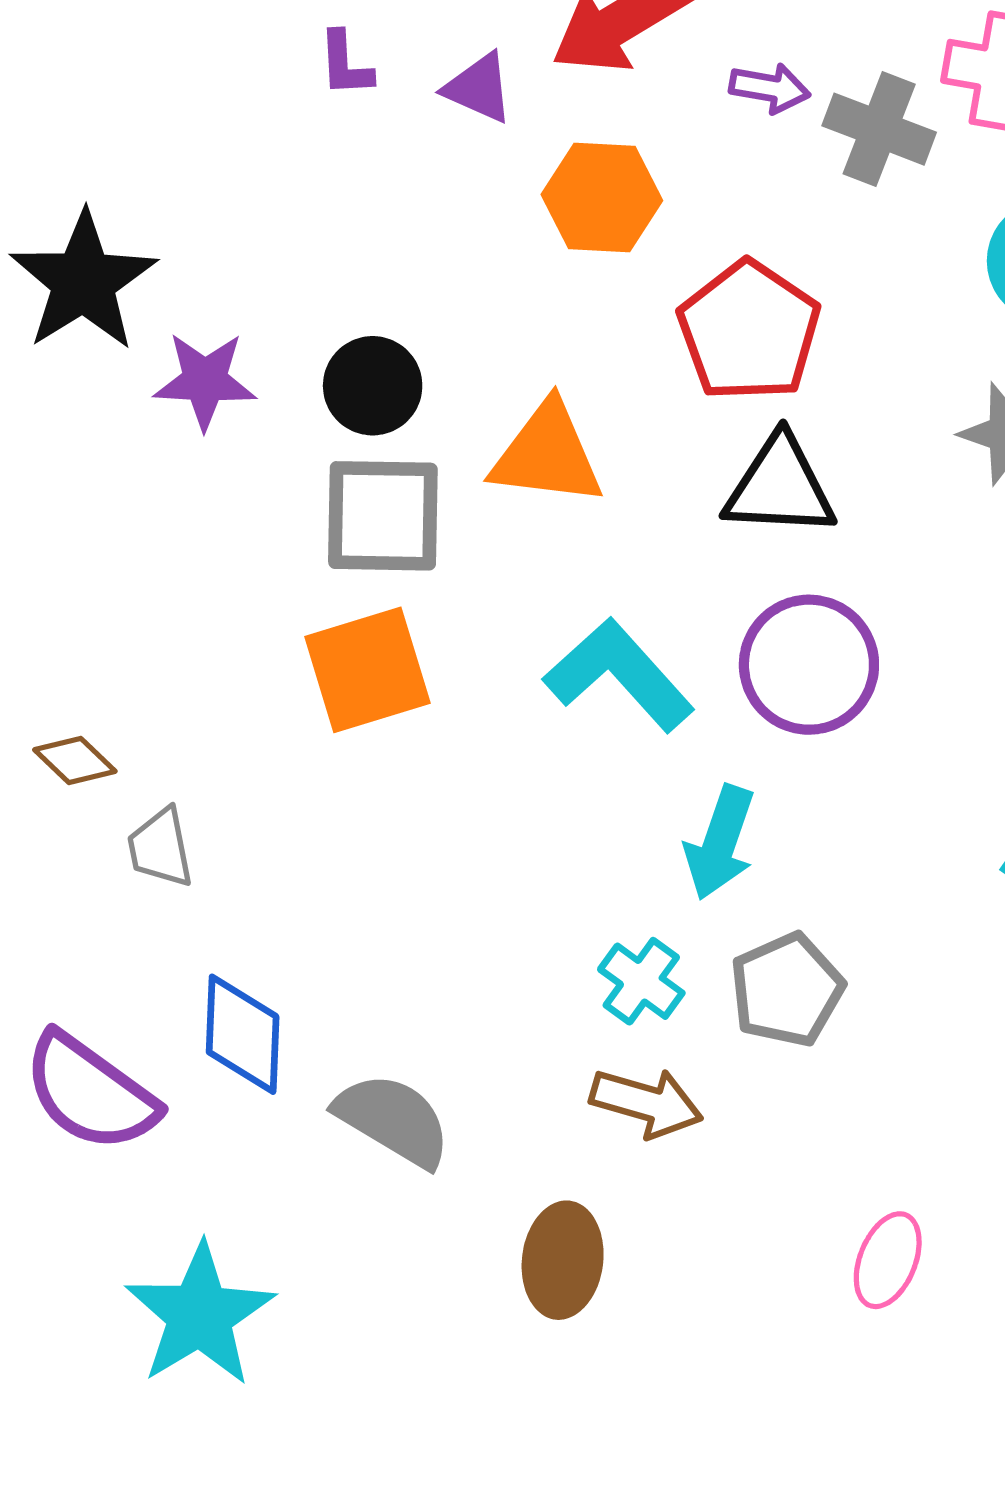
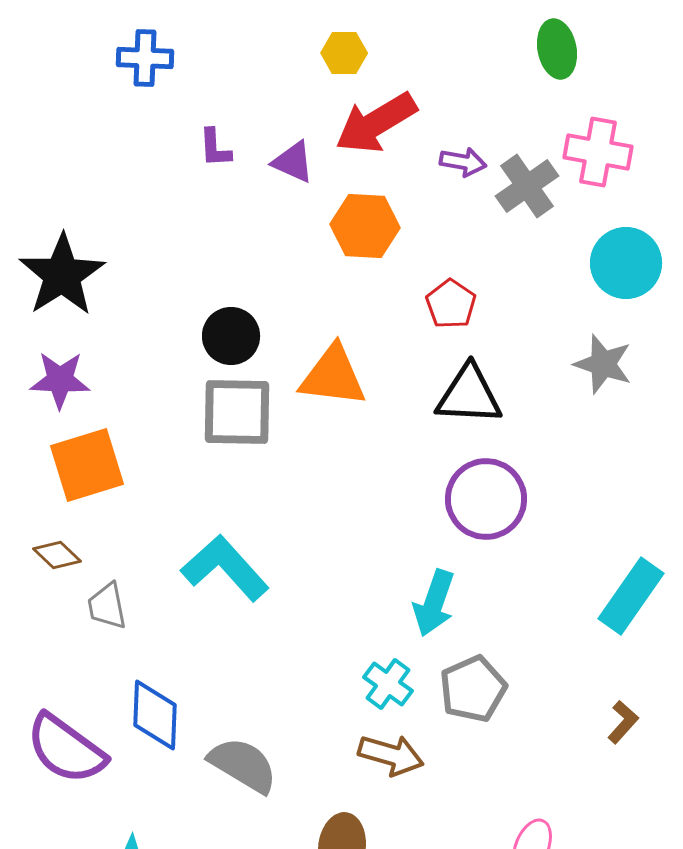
gray cross: (879, 129) -> (527, 186), turned 34
red pentagon: (749, 331) -> (451, 304), size x0.6
purple star: (205, 381) -> (60, 380), moved
orange square: (367, 670) -> (87, 465), moved
cyan L-shape: (619, 675) -> (225, 568), moved

